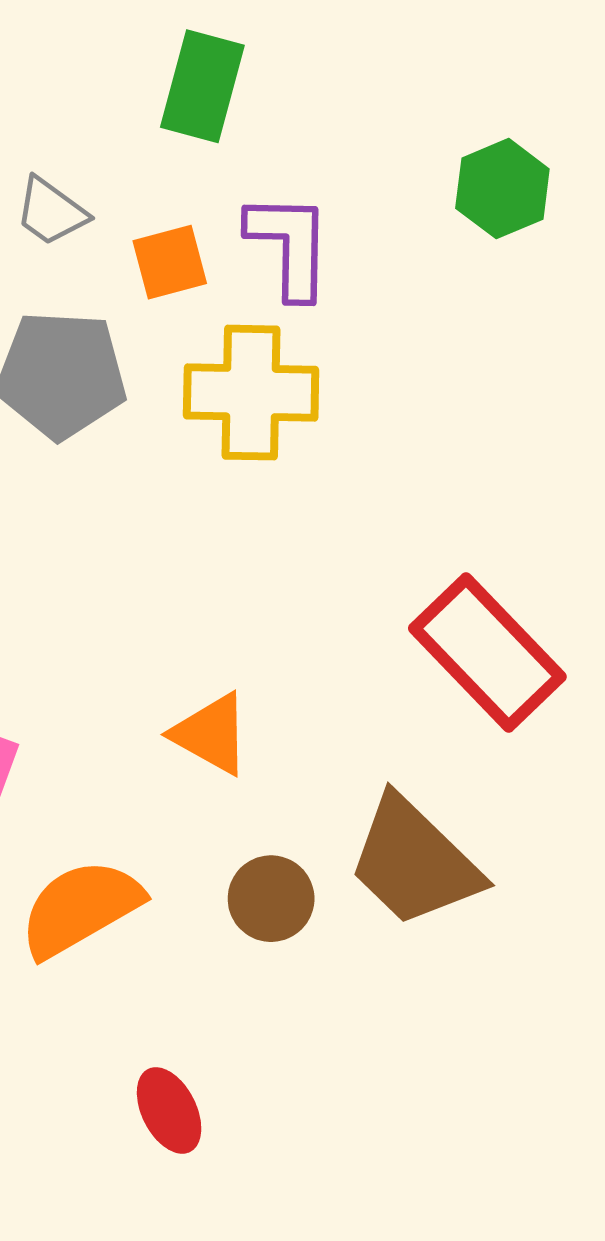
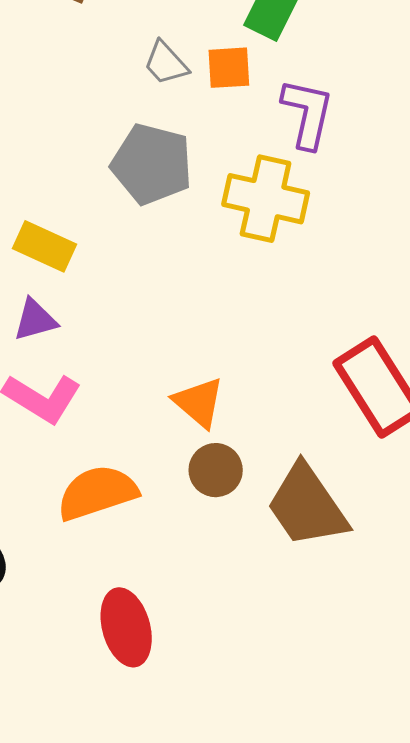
orange square: (170, 262) -> (229, 68), moved
brown circle: (271, 899) -> (216, 470), moved
red ellipse: (169, 1110) -> (126, 627), size x1.4

